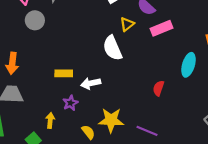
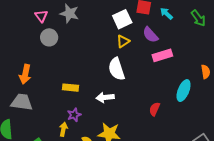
yellow triangle: (127, 24) -> (123, 41), moved
white arrow: (91, 83) -> (105, 97), moved
yellow arrow: (50, 120) -> (63, 129), moved

